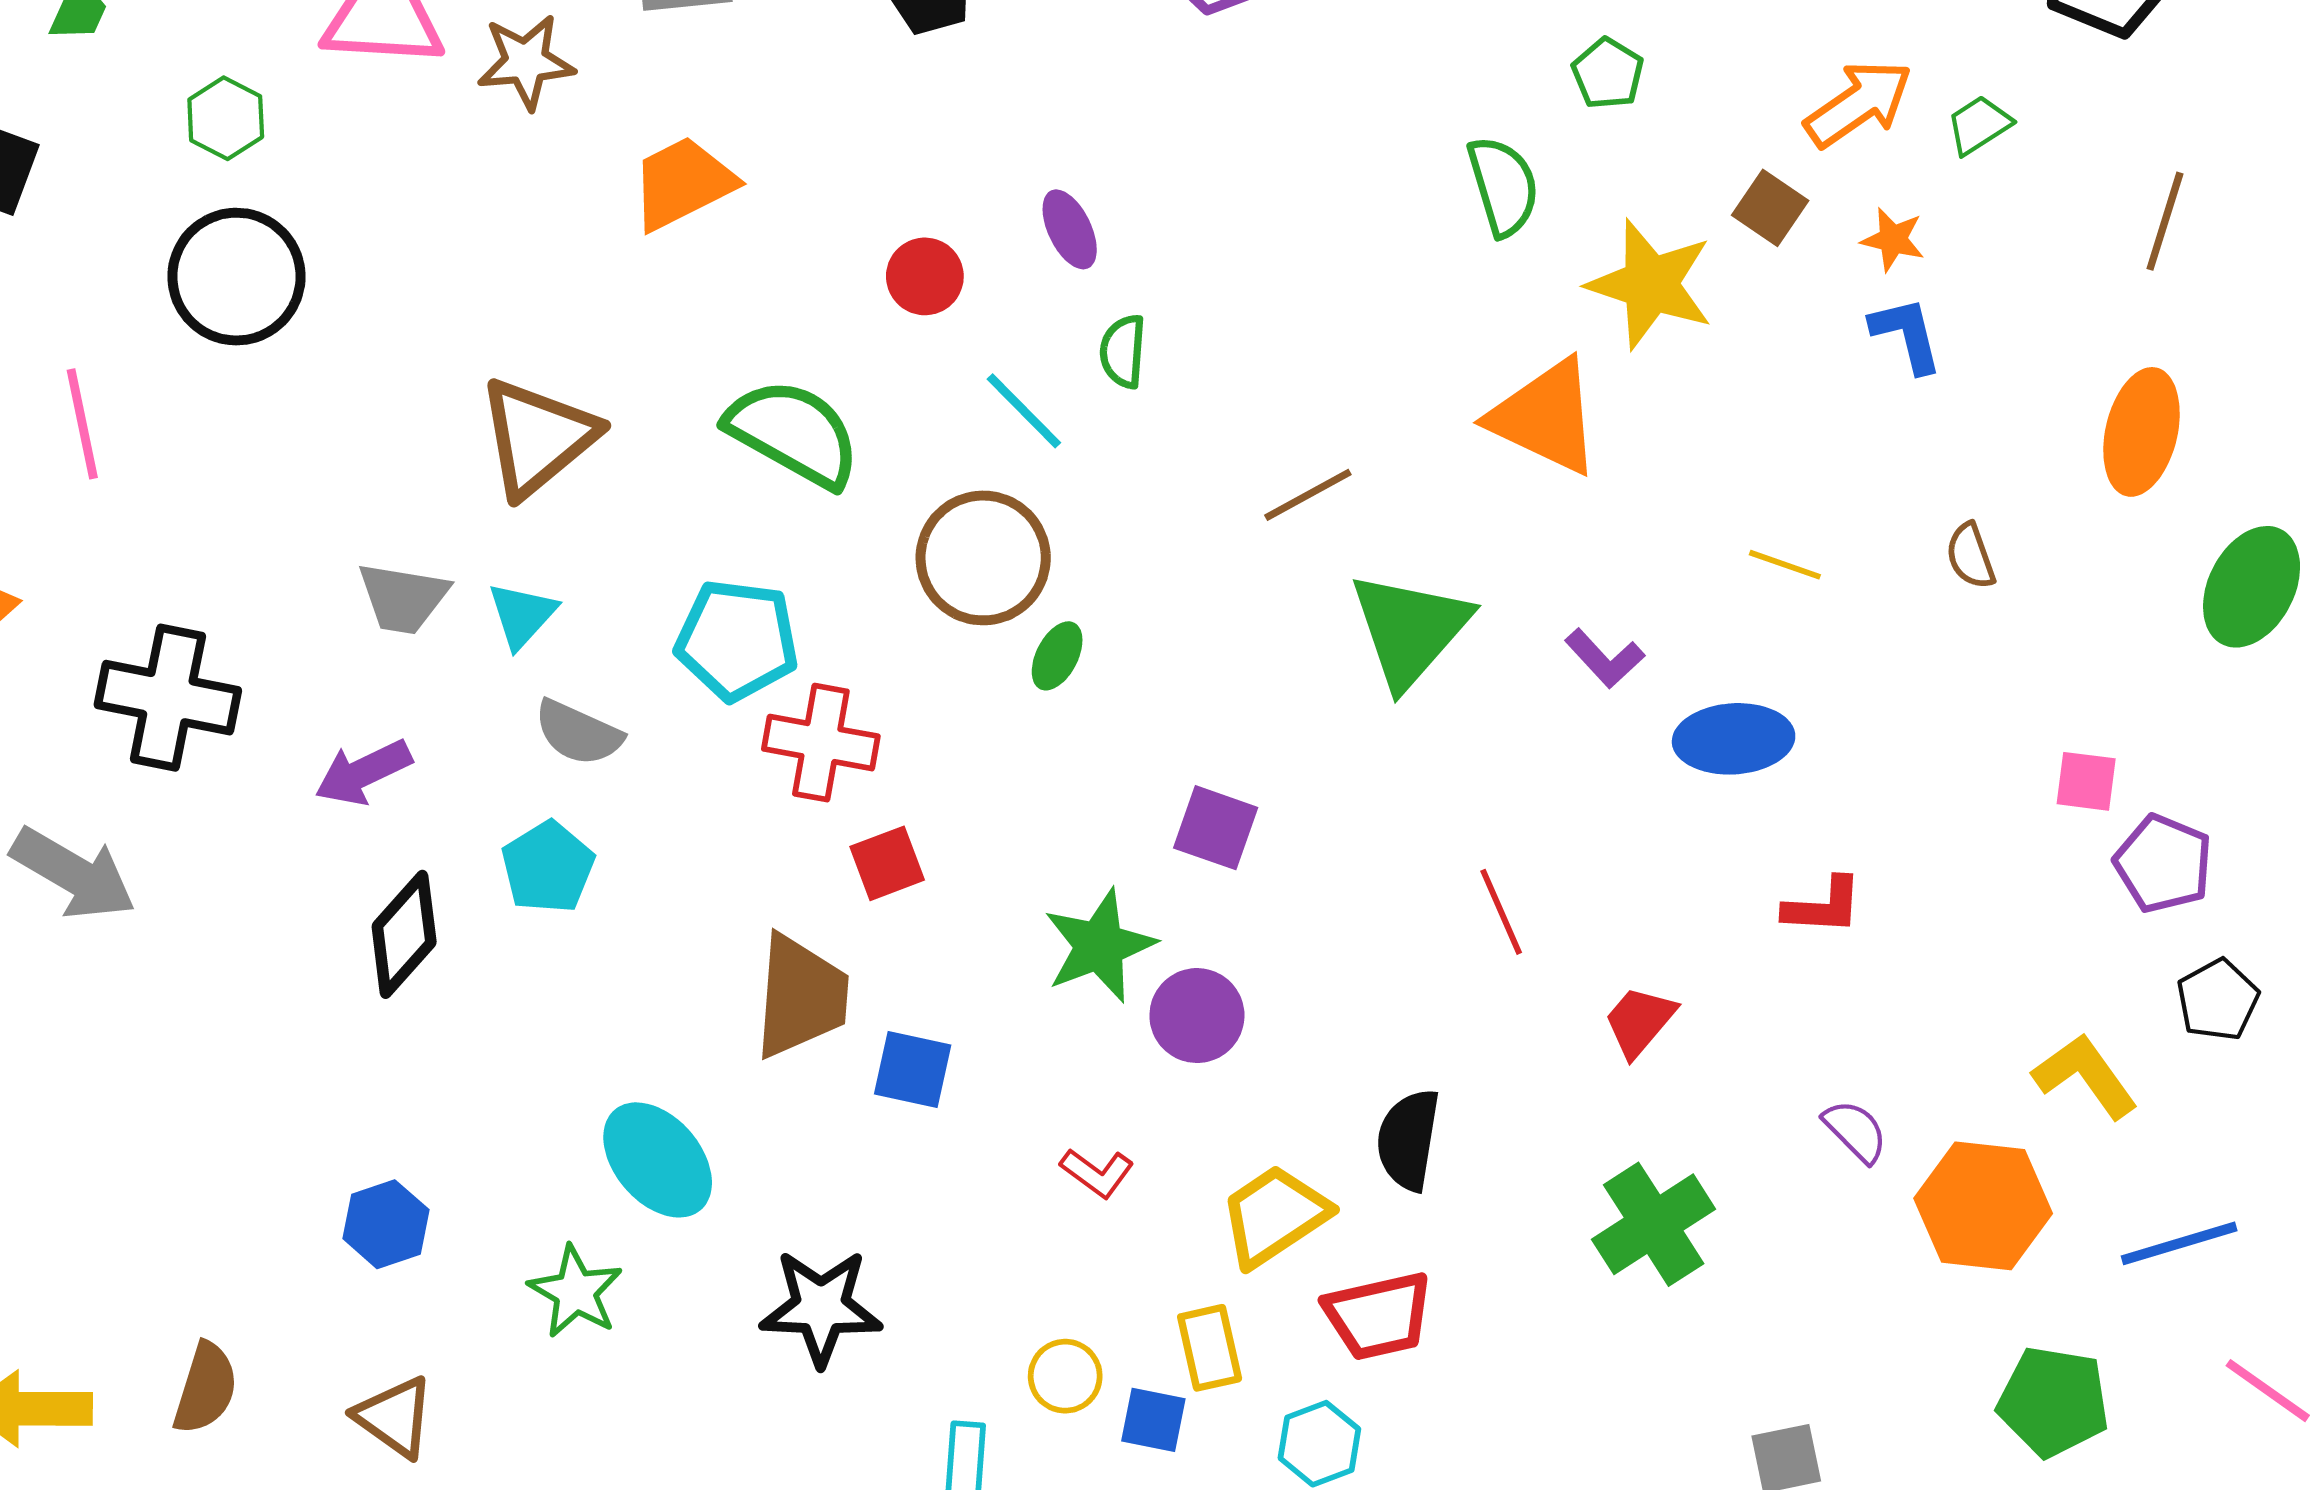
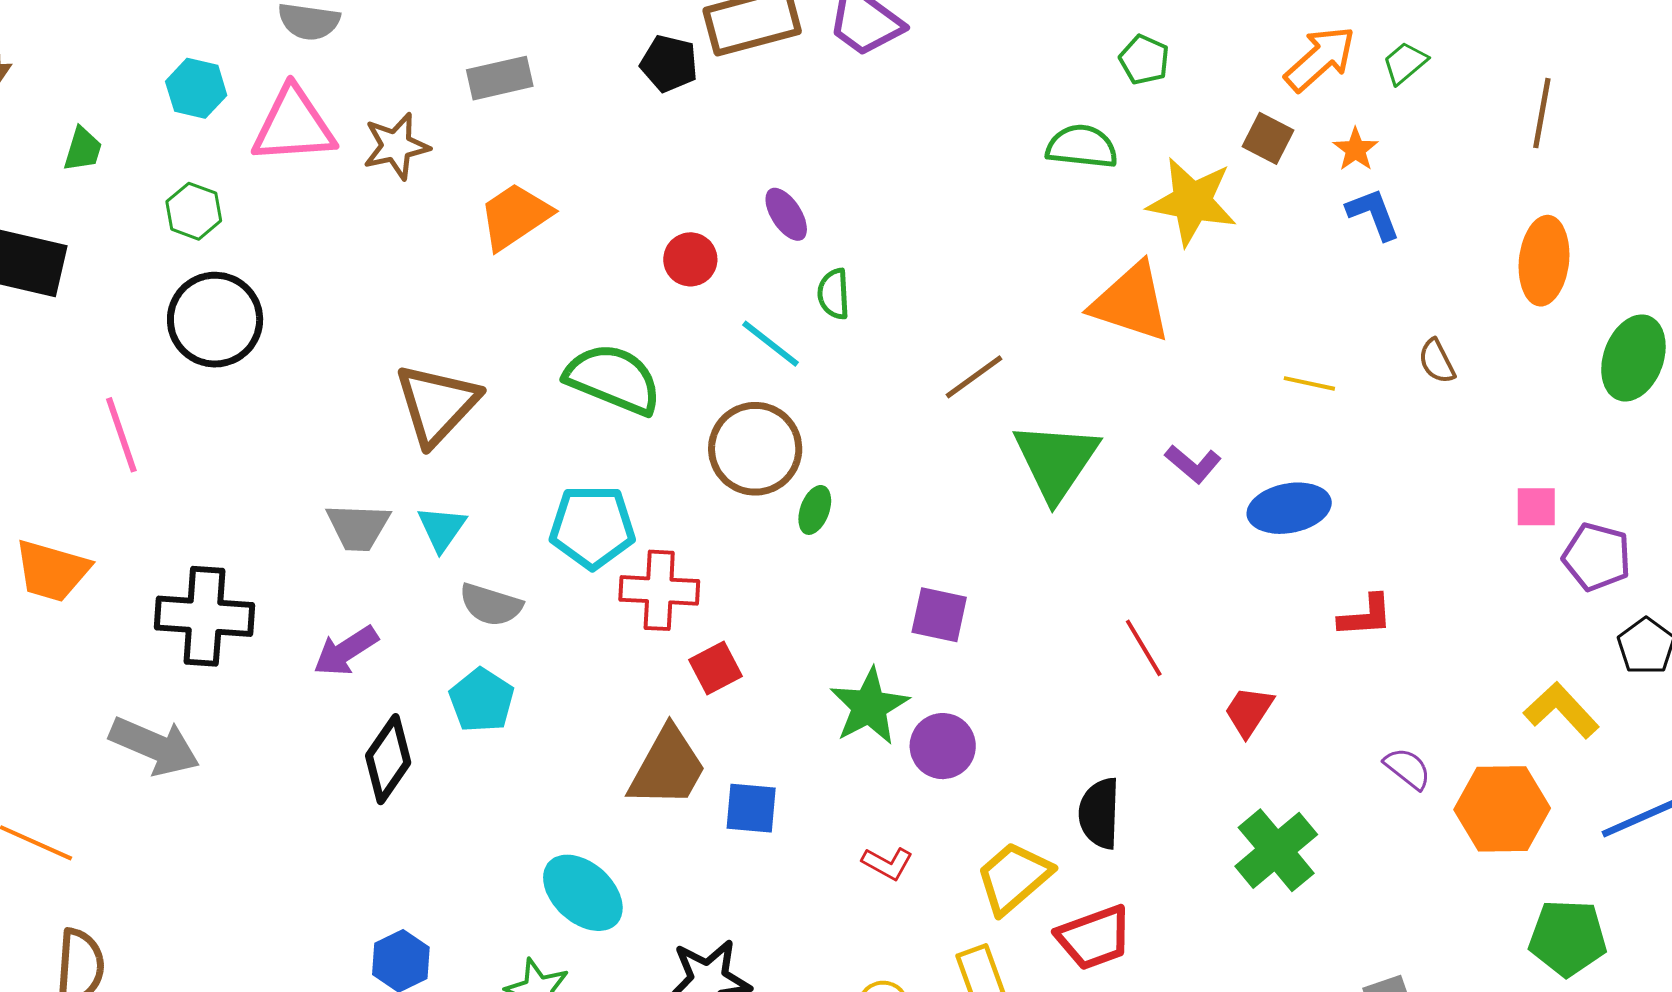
green semicircle: (1503, 186) -> (1082, 147), turned -60
orange star: (1893, 239) -> (1356, 149), turned 30
brown trapezoid: (801, 996) -> (667, 767), turned 32

